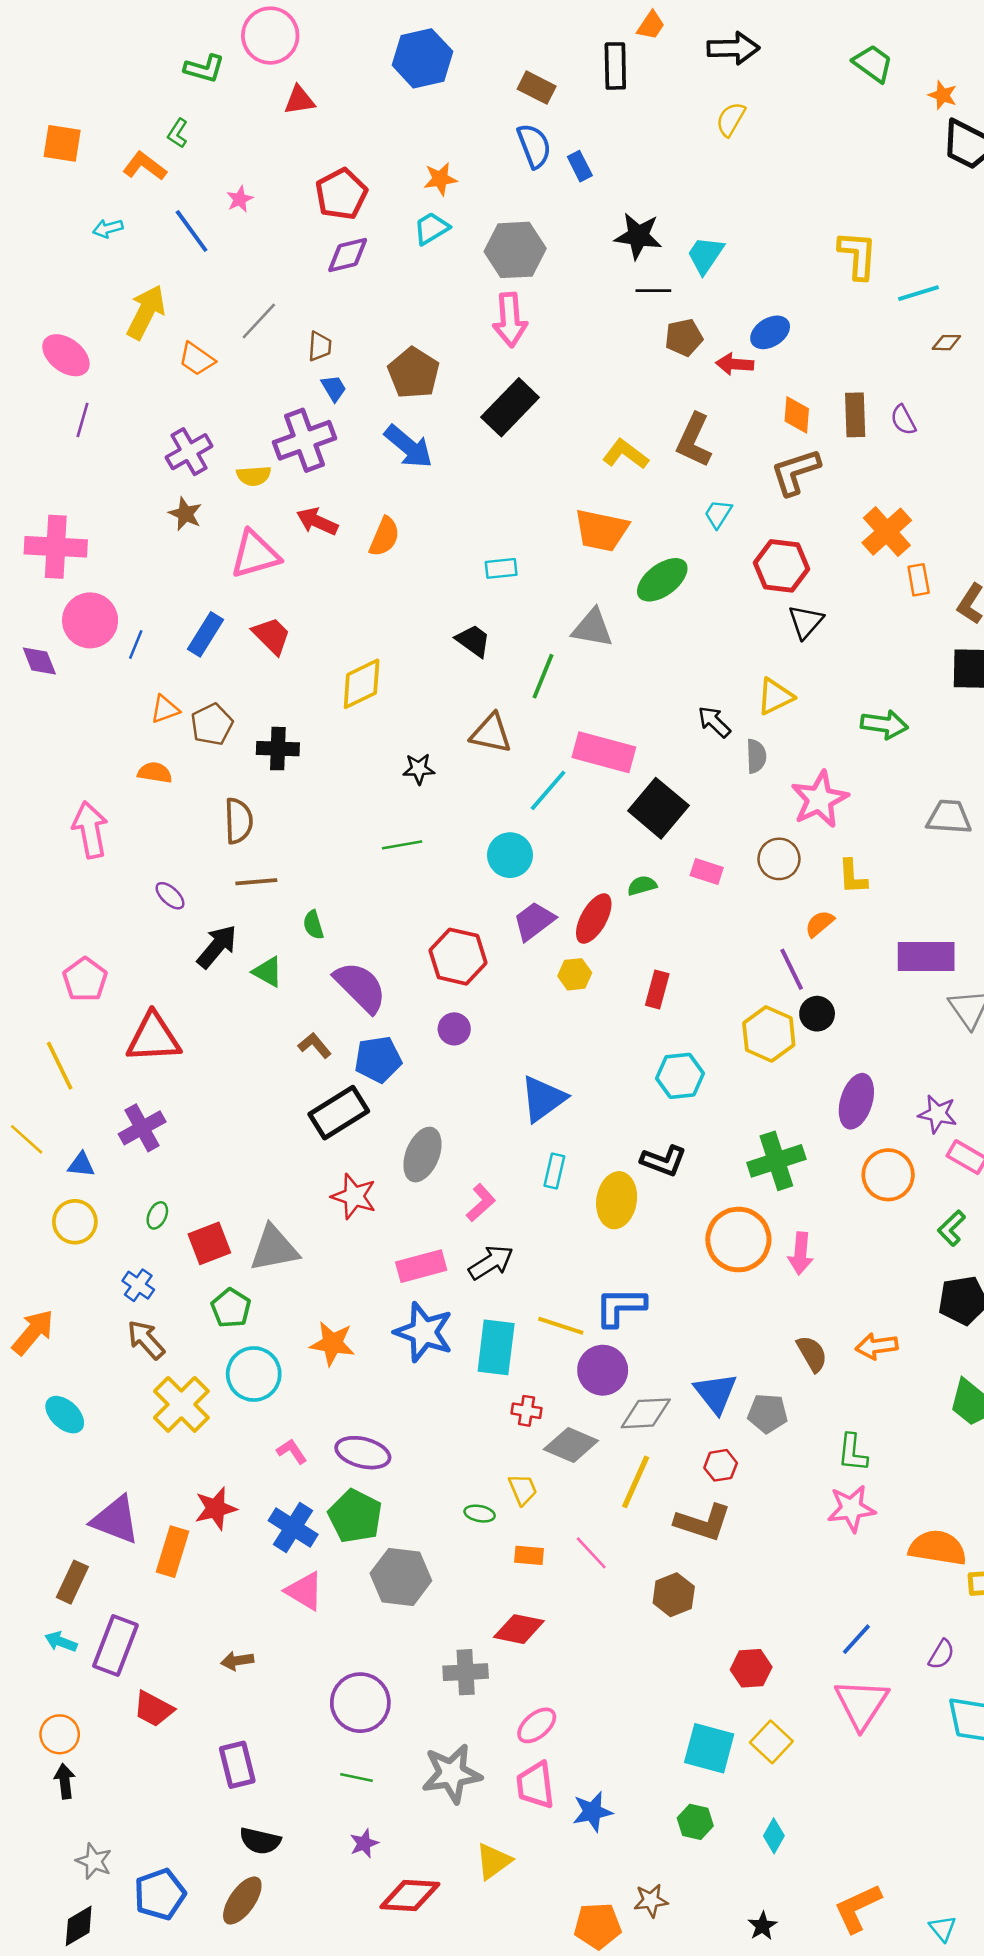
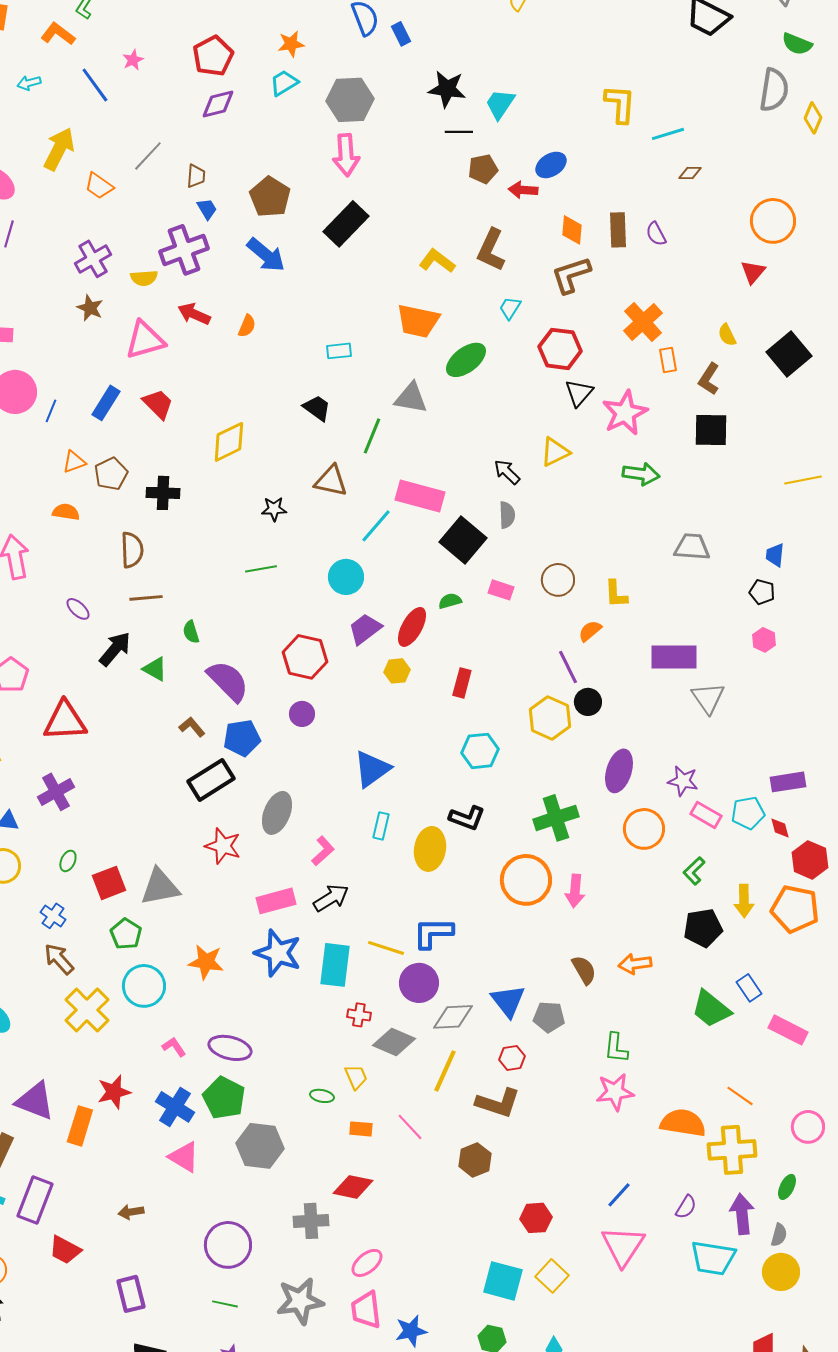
orange semicircle: (384, 537) -> (247, 326), size x0.7
gray semicircle: (756, 756) -> (507, 515), moved
pink star: (820, 799) -> (625, 413), moved

